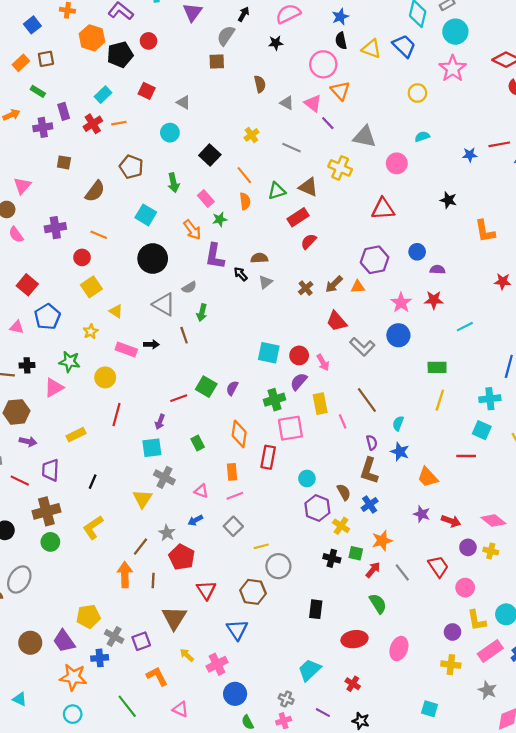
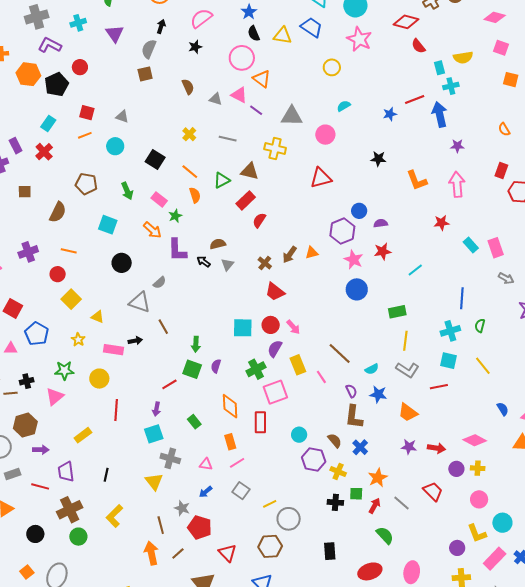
orange line: (119, 123) -> (85, 135), moved
black circle: (153, 259) -> (122, 263), size x0.7
purple hexagon: (375, 260) -> (342, 231), moved
green arrow: (202, 313) -> (196, 344), moved
red trapezoid: (337, 321) -> (275, 292), moved
gray L-shape: (362, 347) -> (407, 370), moved
cyan semicircle: (398, 423) -> (372, 369), turned -128
brown line: (141, 547) -> (161, 525), turned -42
brown line: (153, 580) -> (178, 554), turned 56
pink circle: (465, 588) -> (479, 499), moved

